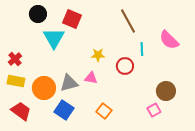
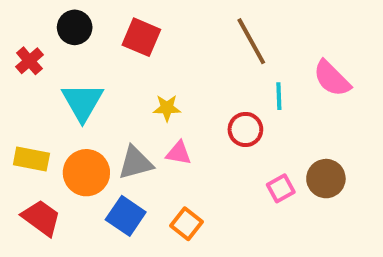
cyan triangle: (54, 38) -> (82, 102), moved
yellow star: (98, 55) -> (167, 108), moved
red cross: (15, 59) -> (29, 61), moved
pink square: (154, 110) -> (281, 188), moved
orange square: (104, 111) -> (187, 224), moved

